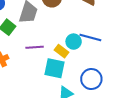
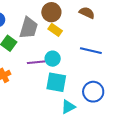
cyan circle: (74, 42) -> (53, 59), moved
yellow rectangle: (62, 51) -> (55, 30), moved

